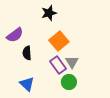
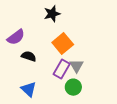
black semicircle: (27, 53) -> (29, 56), turned 112
purple rectangle: (58, 65) -> (62, 69), turned 66

